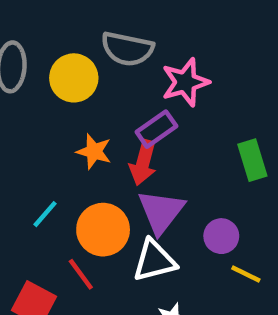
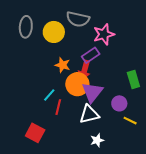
green rectangle: (252, 160) -> (133, 80), moved
cyan line: (45, 214) -> (49, 95), moved
orange circle: (103, 230) -> (77, 84), moved
red line: (81, 274) -> (58, 107), moved, turned 49

